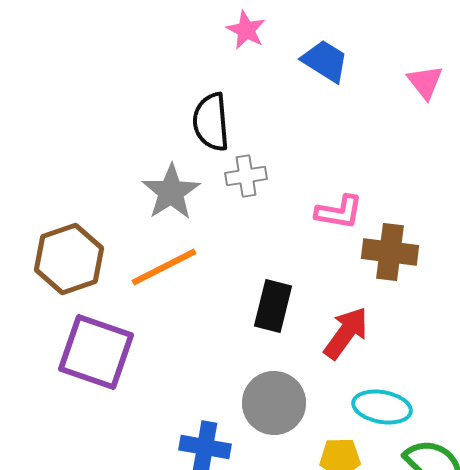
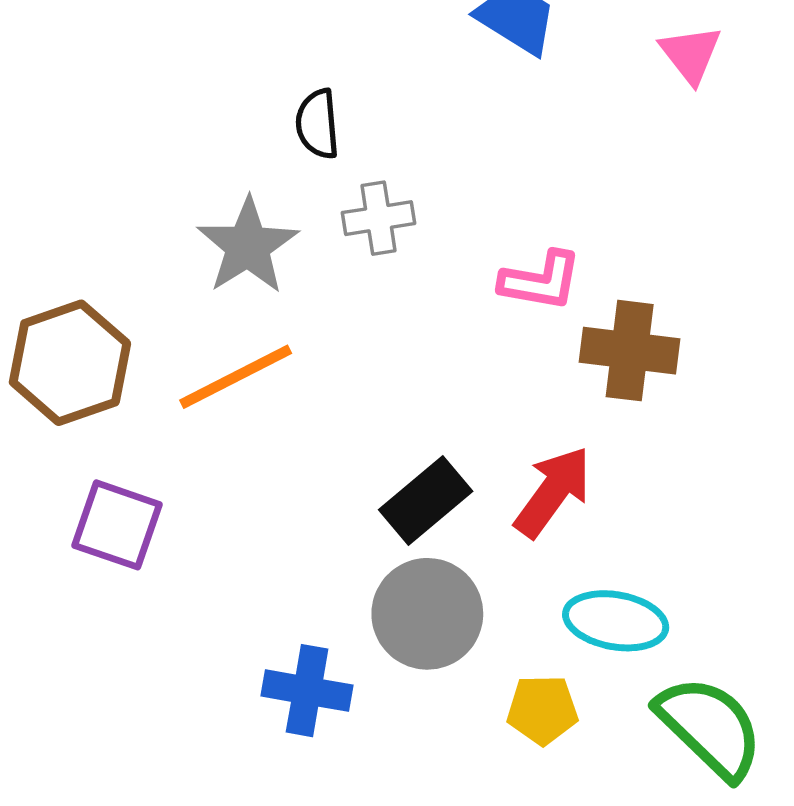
black semicircle: (211, 122) -> (317, 124), size x0.7
black rectangle: (273, 306) -> (426, 501), moved, turned 36
purple square: (96, 352) -> (117, 525), size x0.7

